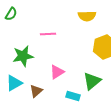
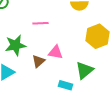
pink triangle: (57, 72) -> (55, 52), moved, turned 42
brown triangle: (36, 91) -> (38, 61), moved

